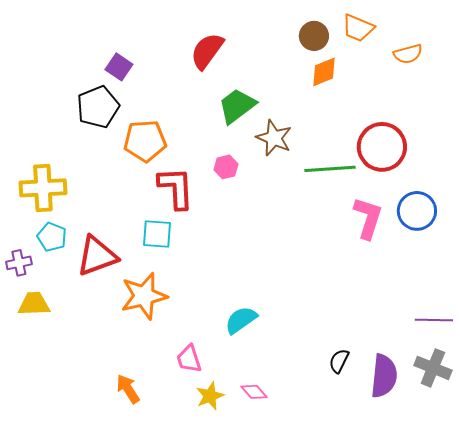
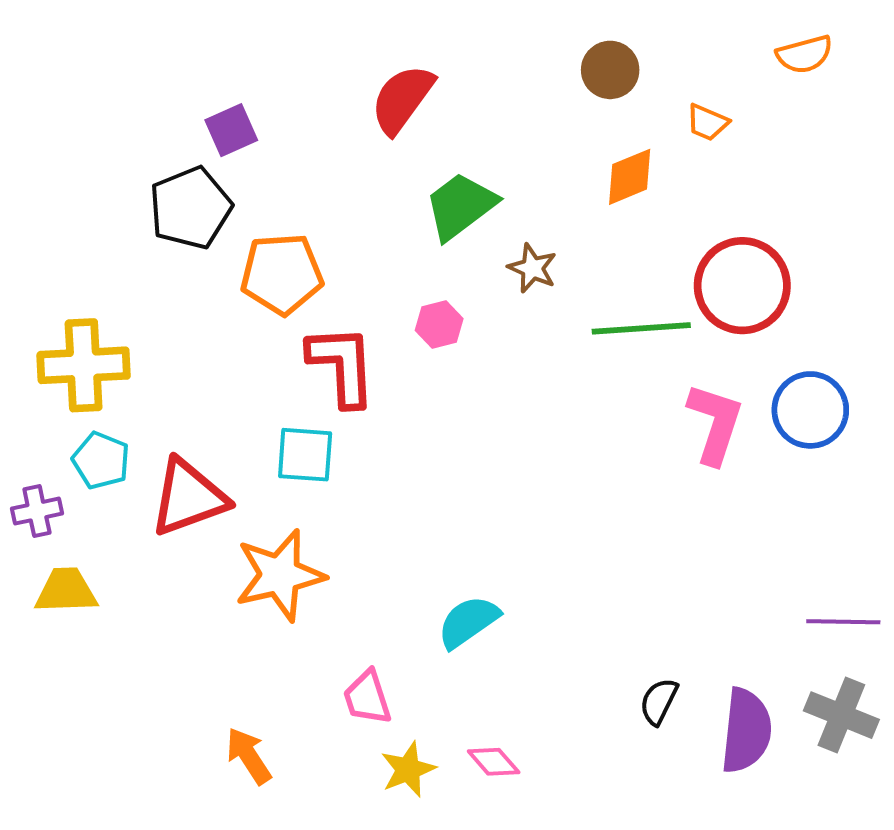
orange trapezoid: (358, 28) -> (707, 122), moved, size x0.7
orange semicircle: (408, 54) -> (804, 54), moved
purple square: (119, 67) -> (231, 130), turned 32
orange diamond: (324, 72) -> (630, 177), moved
brown star: (274, 138) -> (532, 268), size x0.7

